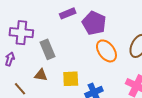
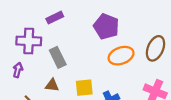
purple rectangle: (68, 13) -> (55, 18), moved
orange ellipse: (106, 51) -> (121, 56), turned -70

